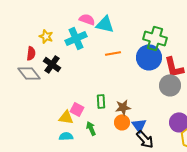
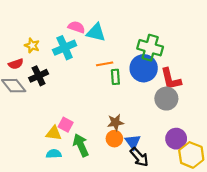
red semicircle: (31, 53) -> (16, 64), turned 64
black cross: (52, 64) -> (39, 76), turned 30
green rectangle: (101, 101) -> (115, 77), moved
green arrow: (91, 128) -> (81, 145), size x1.5

